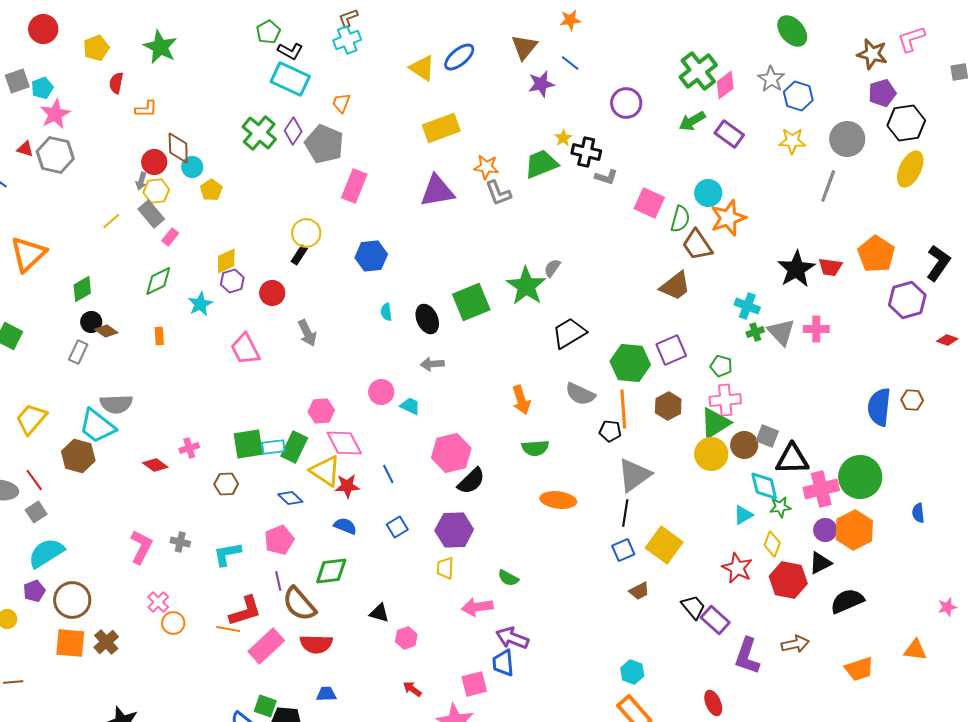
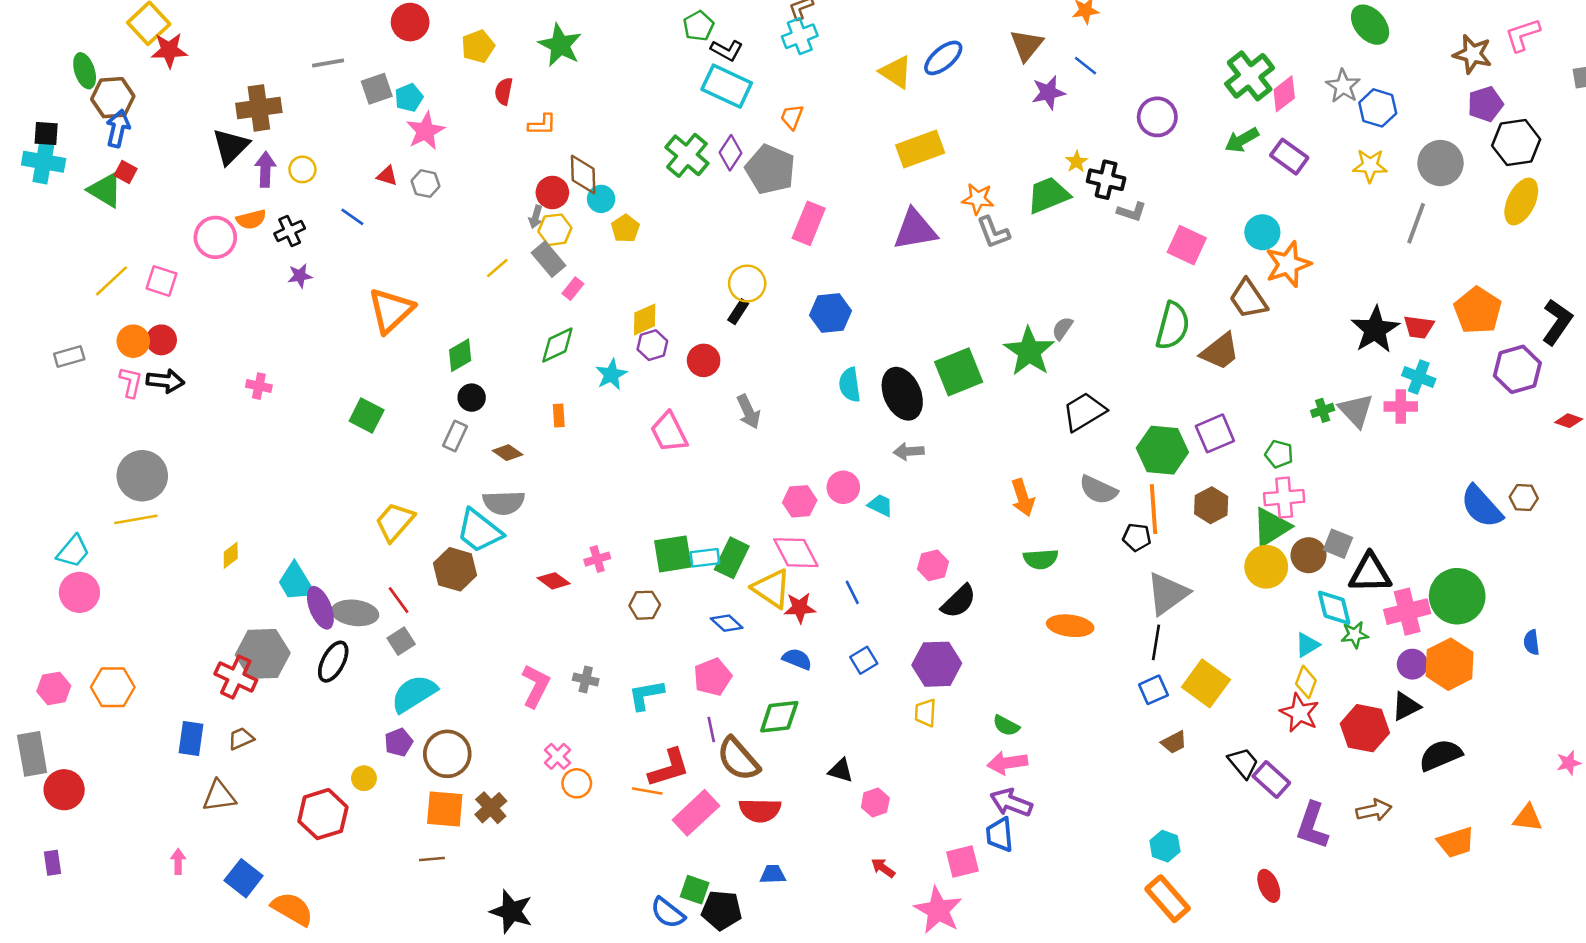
gray hexagon: (55, 155) -> (425, 184), size x0.6
green semicircle: (680, 219) -> (1173, 326), moved, size x1.4
cyan cross: (747, 306) -> (1419, 377), moved
cyan semicircle: (386, 312) -> (850, 385), size x1.5
black ellipse: (427, 319) -> (902, 394), size x1.4
brown diamond: (106, 331) -> (508, 453), moved
blue semicircle: (879, 407) -> (1482, 507), turned -48
pink hexagon: (321, 411) -> (800, 501), moved
pink hexagon: (451, 453) -> (933, 565), size x0.6
yellow diamond: (772, 544) -> (1306, 682), moved
pink arrow: (477, 607) -> (1007, 763), moved
brown line: (13, 682) -> (432, 859), moved

